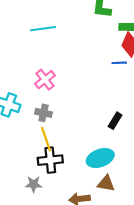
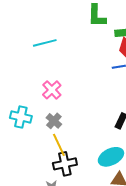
gray cross: (44, 113) -> (54, 121), turned 35

